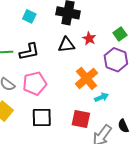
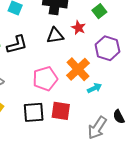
green square: (120, 34) -> (99, 11), moved
pink pentagon: (35, 83) -> (45, 79), moved
red square: (81, 119) -> (61, 111), moved

